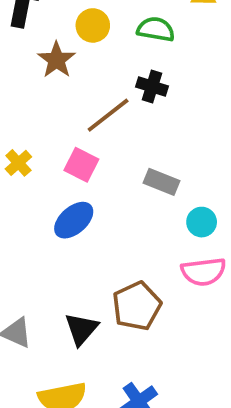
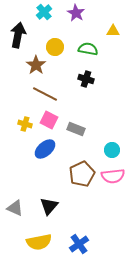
brown line: (108, 115) -> (45, 94), moved, turned 65
yellow cross: (18, 163) -> (25, 124), moved, turned -32
gray rectangle: (162, 182) -> (76, 129), moved
brown pentagon: (137, 306) -> (82, 174), moved

